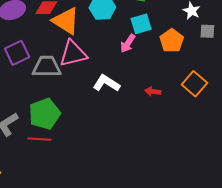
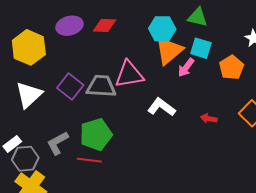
orange triangle: (66, 21) -> (169, 51), moved, turned 44
cyan square: (141, 24) -> (201, 48), turned 30
purple square: (17, 53) -> (70, 87), moved, turned -30

